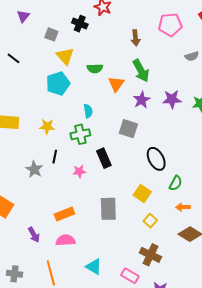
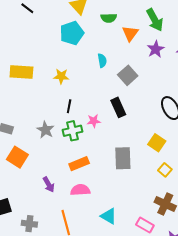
gray square: (128, 129) -> (128, 75), moved, turned 30
green cross: (80, 134) -> (73, 131), moved
gray star: (34, 169) -> (45, 130), moved

